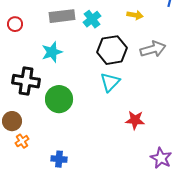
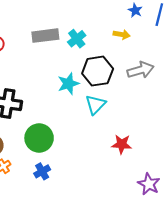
cyan star: (52, 52) -> (68, 84), moved
green circle: (59, 99) -> (39, 138), moved
blue cross: (59, 159) -> (42, 171), moved, turned -35

